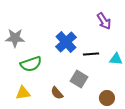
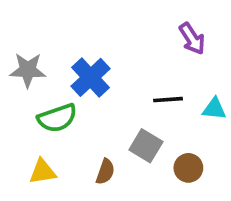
blue cross: (66, 42) -> (91, 77), moved
brown semicircle: (57, 93) -> (105, 172), turned -120
brown circle: (107, 98) -> (188, 168), moved

